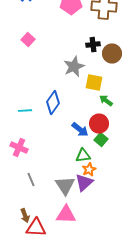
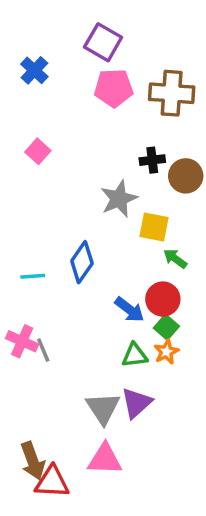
orange star: (89, 170) -> (166, 352), moved
gray line: (31, 180) -> (43, 350), moved
brown arrow: (25, 216) -> (33, 461), size x1.5

